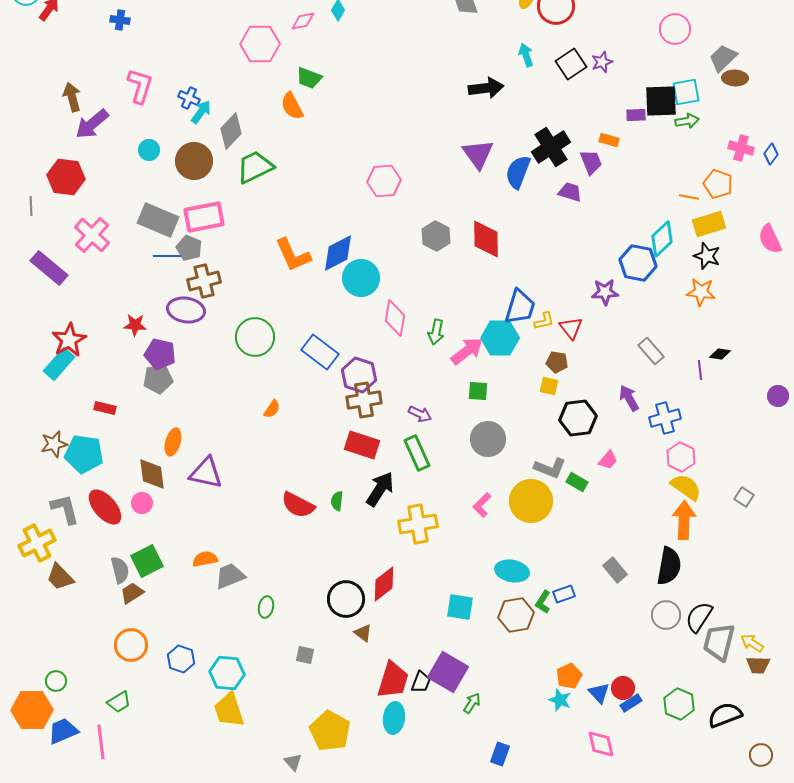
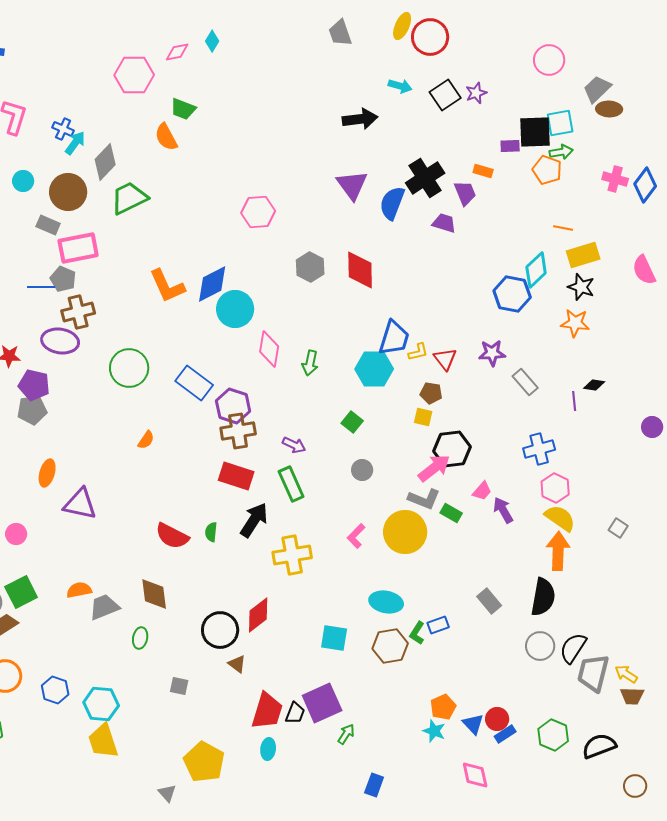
cyan arrow: (526, 55) -> (400, 86), turned 125
blue diamond: (771, 154) -> (645, 185), size x1.6
orange pentagon: (718, 184) -> (547, 170), moved
gray rectangle: (158, 220) -> (48, 225), moved, size x0.6
purple star: (605, 292) -> (492, 353), moved
pink arrow: (467, 351) -> (434, 468), moved
green square: (478, 391) -> (352, 422), turned 35
purple arrow: (629, 398) -> (503, 510), moved
gray circle: (488, 439) -> (362, 470), size x0.6
brown diamond: (152, 474) -> (154, 594), moved
purple square: (448, 672) -> (322, 703), turned 36
cyan ellipse: (394, 718) -> (268, 749), size x0.7

